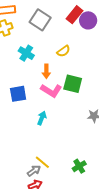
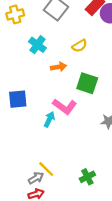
orange arrow: (46, 71) -> (58, 67), turned -104
pink L-shape: (51, 91) -> (65, 107), moved
blue square: (18, 94) -> (18, 99), moved

